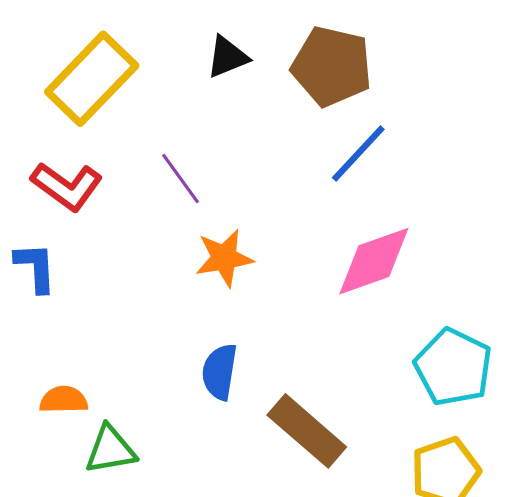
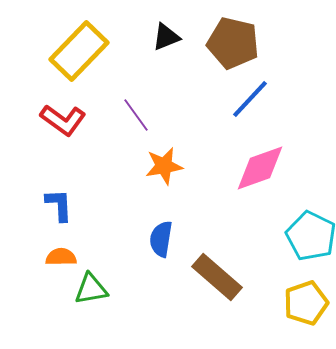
blue L-shape: (36, 267) -> (59, 205), moved

